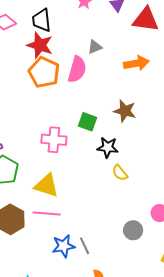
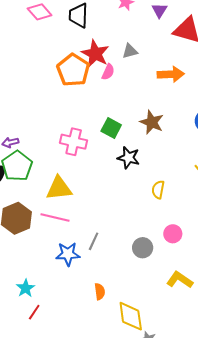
red star: (40, 45) -> (95, 54), moved
pink semicircle: (77, 69) -> (108, 72), size x0.6
yellow semicircle: (120, 173) -> (158, 190), moved, turned 42
yellow triangle: (46, 186) -> (59, 188), turned -32
gray line: (85, 246) -> (94, 241), moved, turned 42

